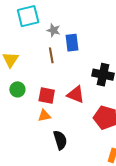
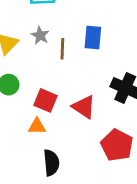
gray star: (54, 30) -> (40, 35), moved

